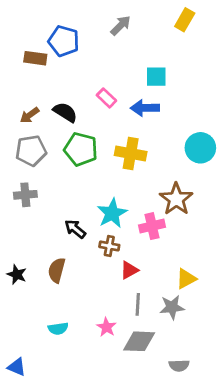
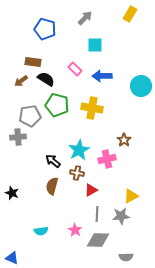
brown rectangle: (35, 58) -> (33, 62), moved
cyan square: (156, 77) -> (95, 45), moved
cyan circle: (200, 148) -> (141, 86), moved
gray pentagon: (31, 151) -> (30, 116), moved
brown star: (176, 199) -> (124, 140), size x0.6
brown semicircle: (57, 270) -> (52, 186), moved

